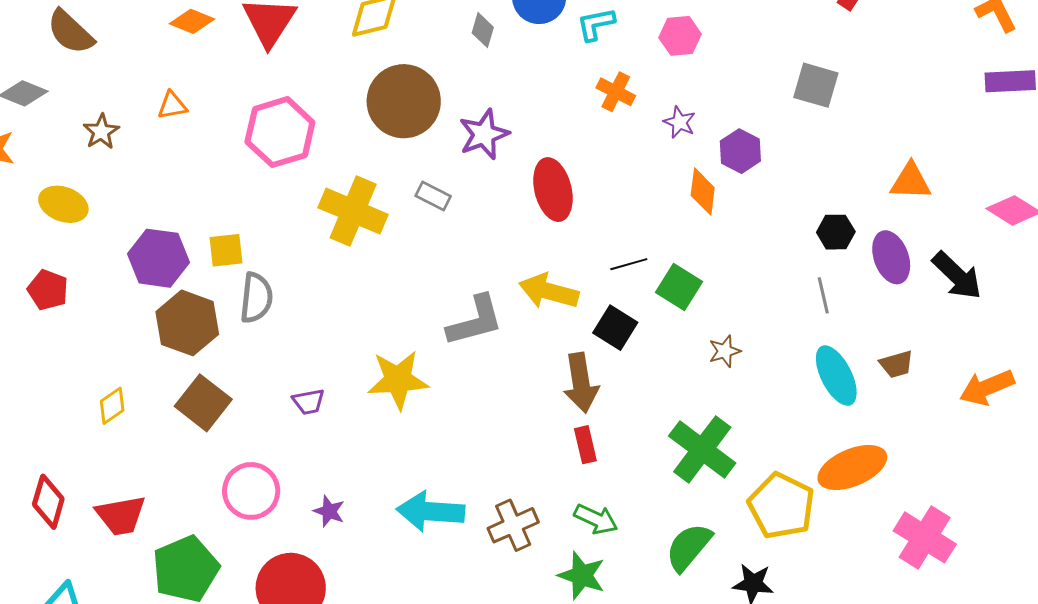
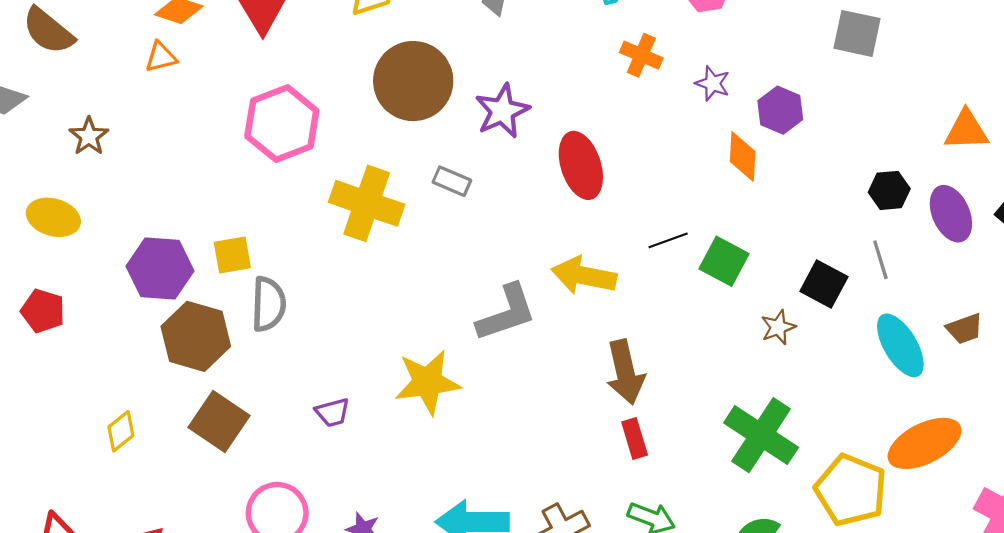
orange triangle: (172, 105) -> (161, 57), moved
black square: (615, 328) -> (824, 284), moved

